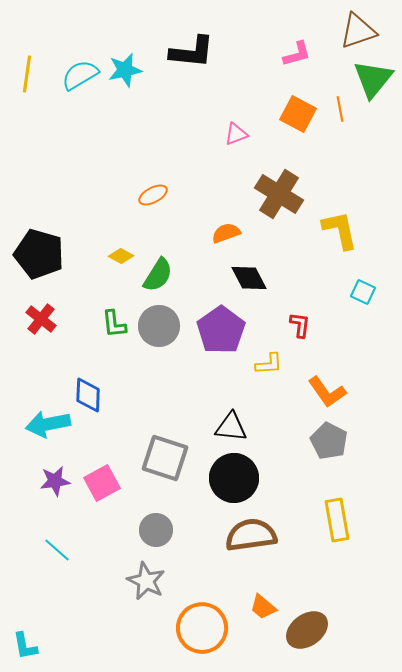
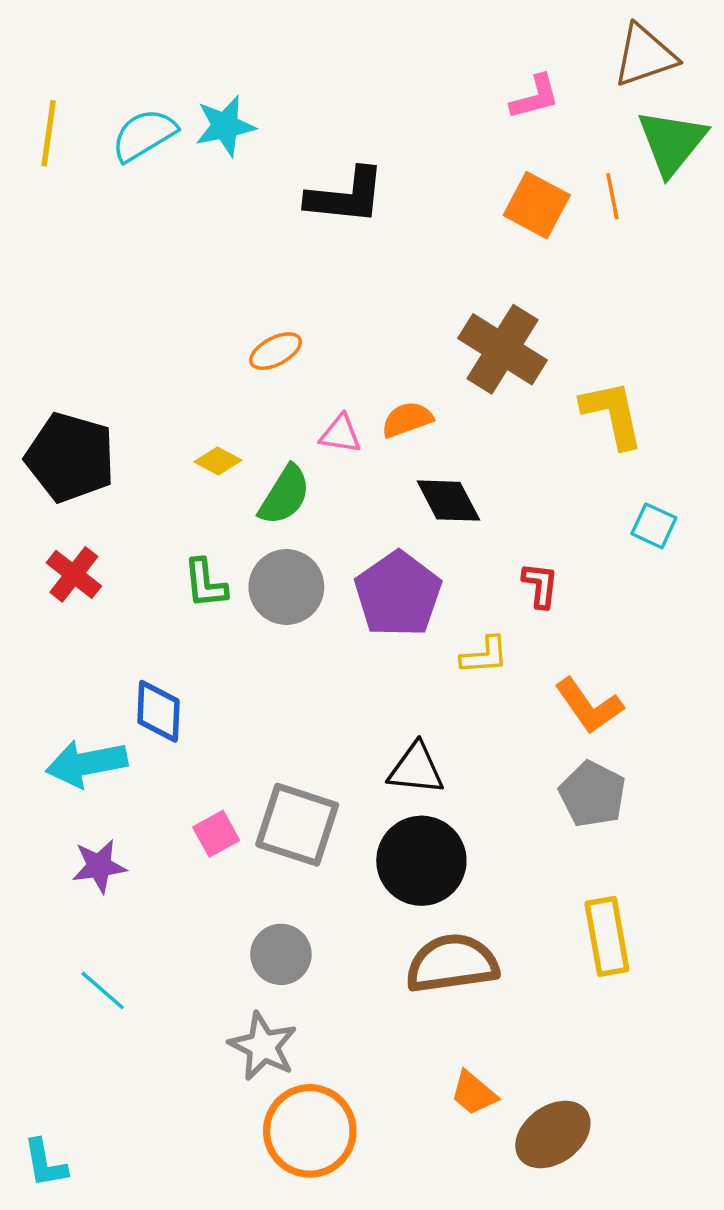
black L-shape: (192, 52) -> (346, 196), moved
pink triangle: (236, 134) -> (340, 434), moved, turned 30
pink square: (102, 483) -> (216, 834), moved, size x0.7
orange circle: (202, 628) -> (310, 1131), moved

